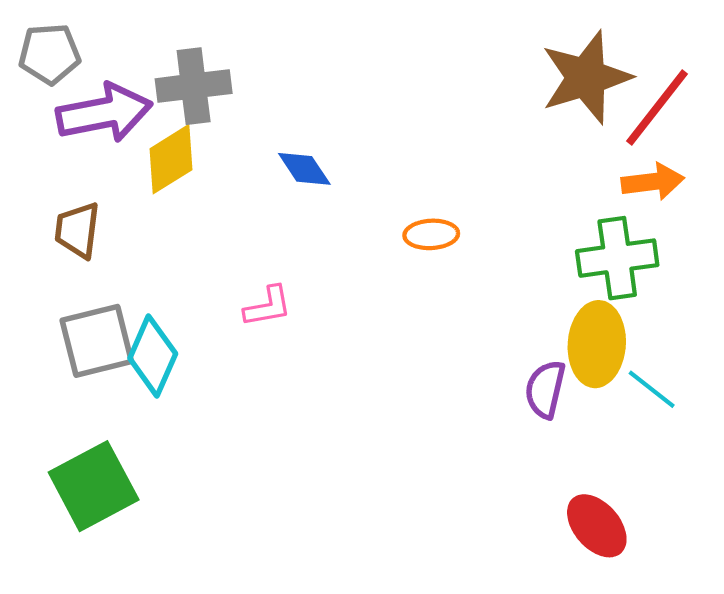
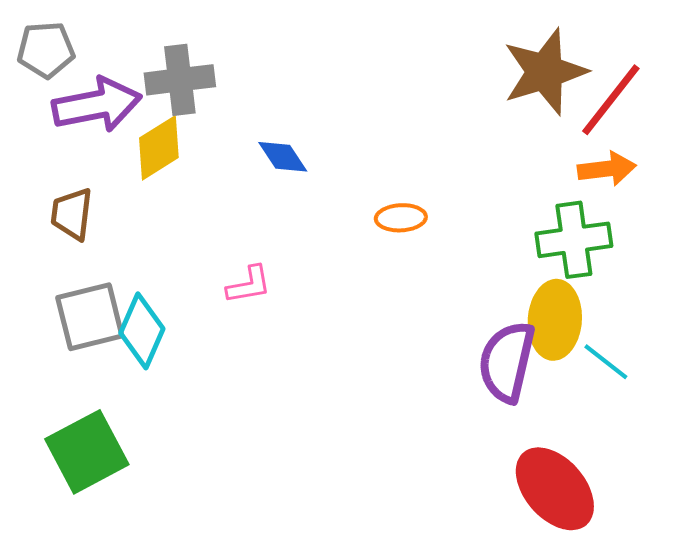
purple semicircle: (545, 389) -> (507, 362), size x1.5
red ellipse: (597, 526) -> (555, 489), size x1.4

